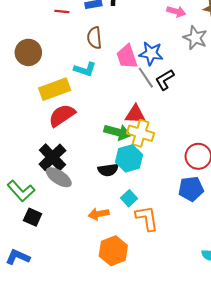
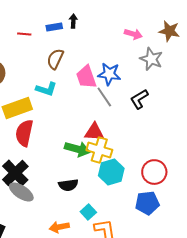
brown semicircle: (94, 38) -> (55, 59), turned 30
black L-shape: (165, 80) -> (139, 99), moved
red semicircle: (62, 115) -> (24, 133), turned -44
cyan hexagon: (129, 158) -> (111, 172), moved

